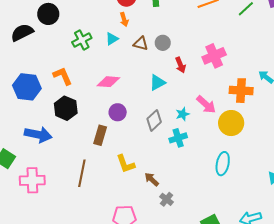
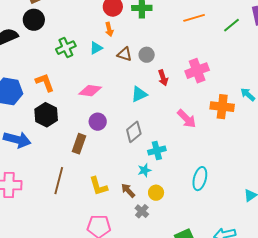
cyan star: (183, 114) -> (144, 170), moved
yellow circle: (231, 123) -> (156, 193), moved, size x0.6
yellow L-shape: (126, 164) -> (98, 186), moved

